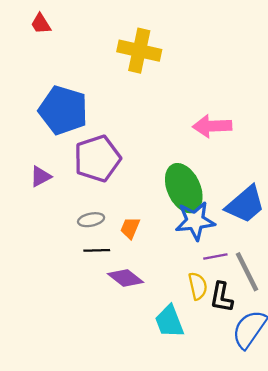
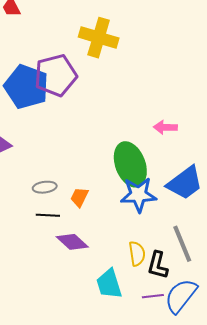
pink arrow: (212, 126) -> (165, 127), moved, size x0.7
purple pentagon: (97, 159) -> (56, 75), moved
purple line: (215, 257) -> (153, 296), moved

